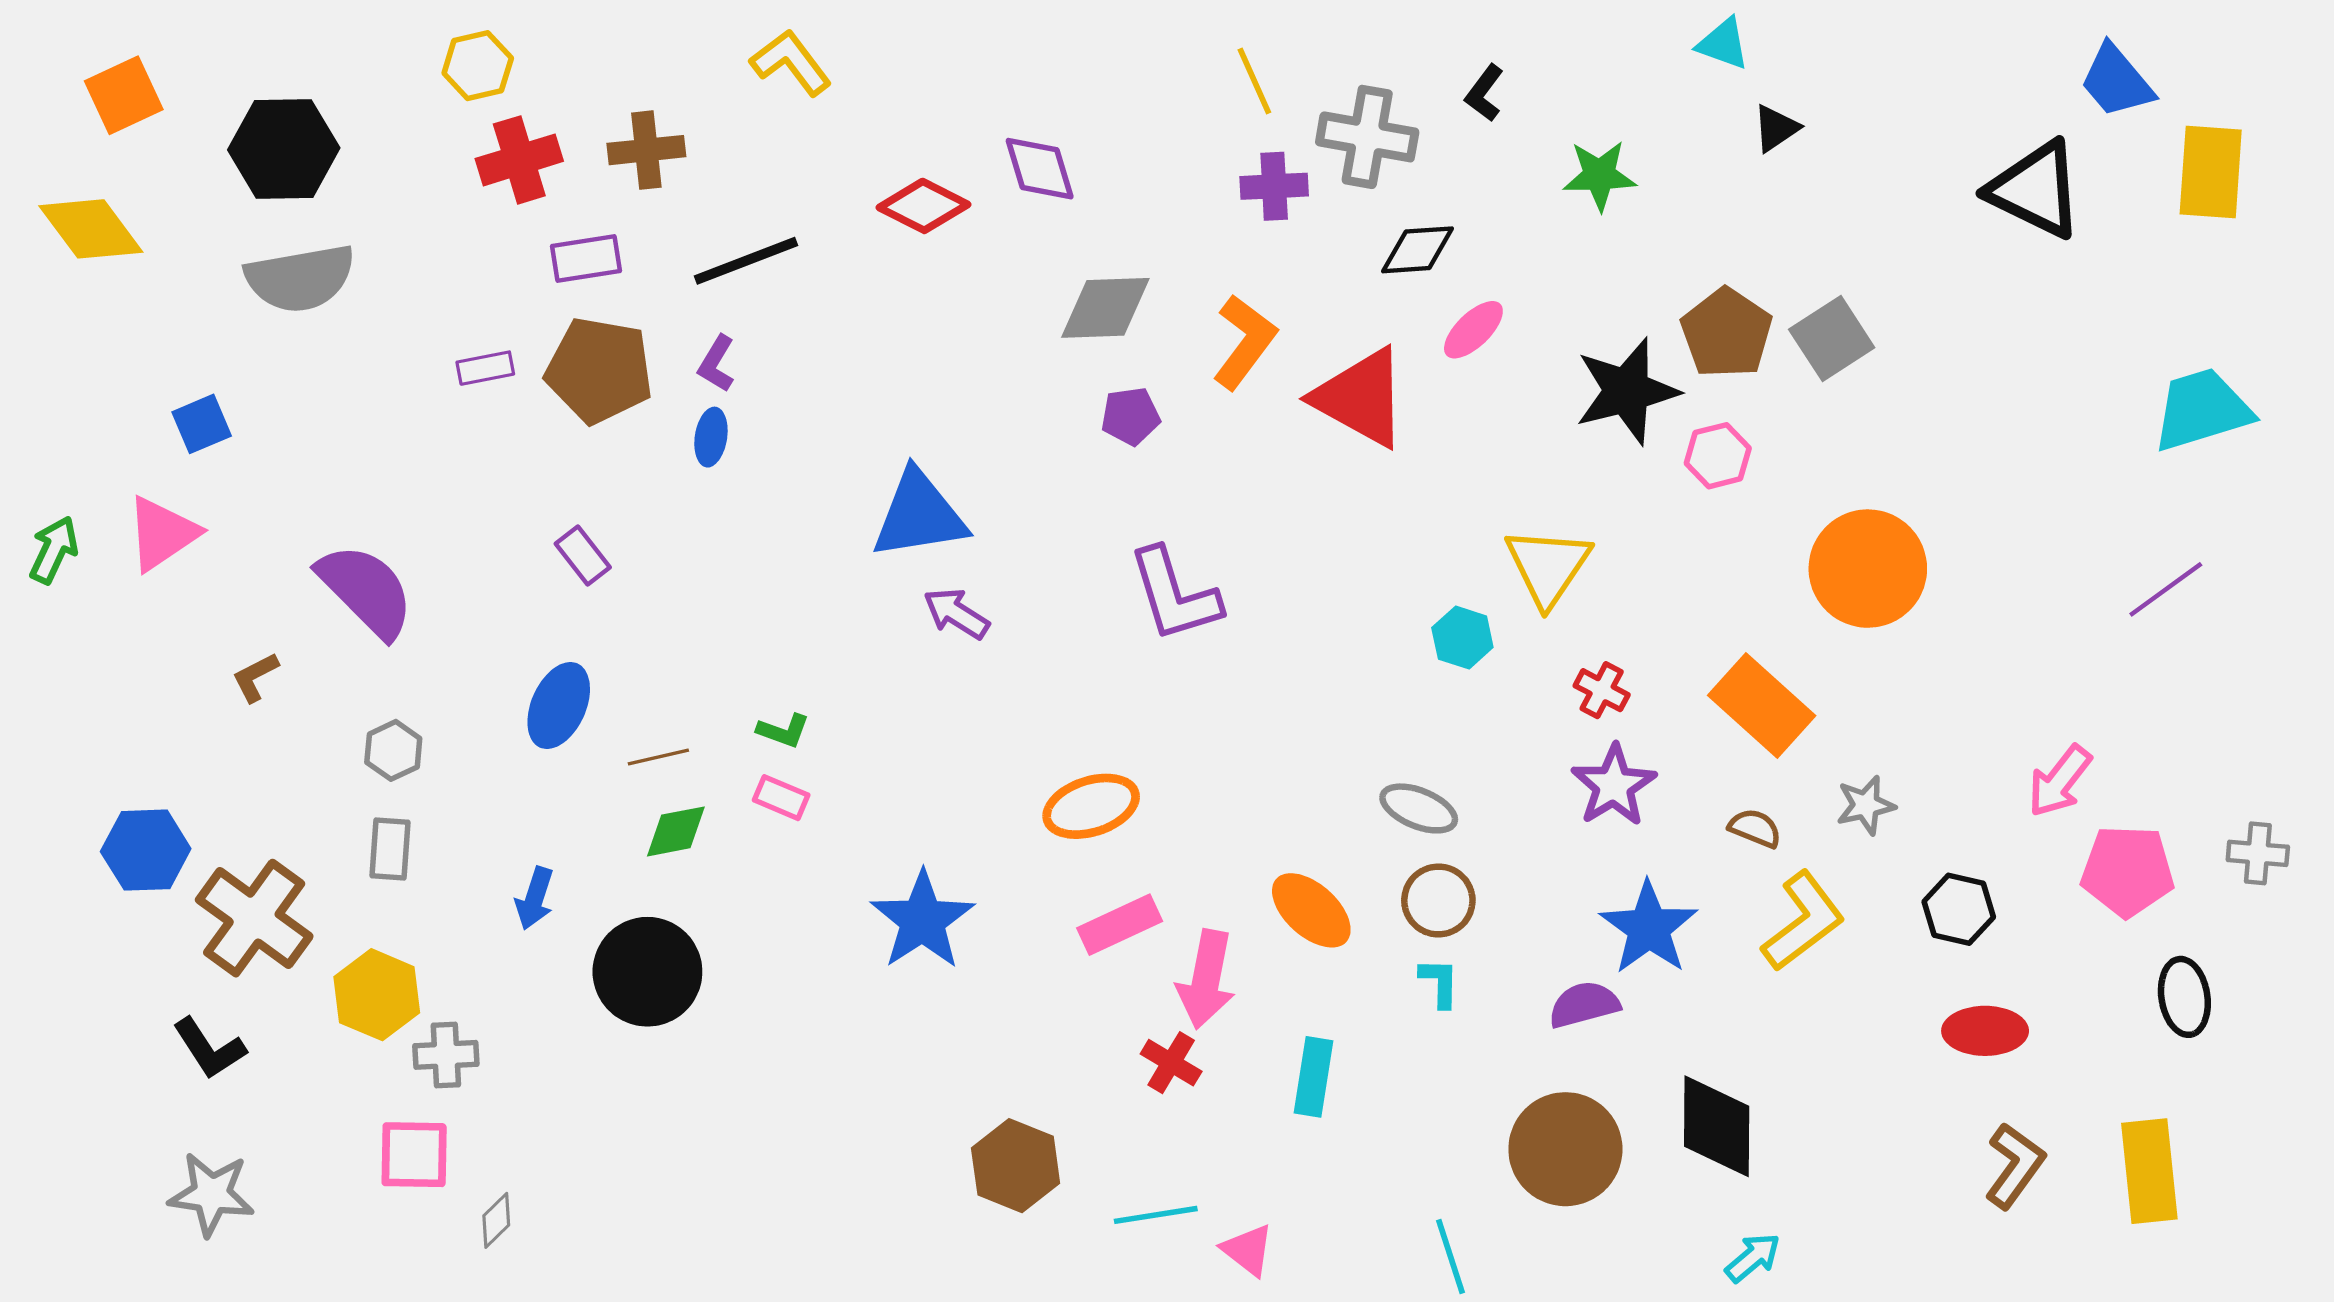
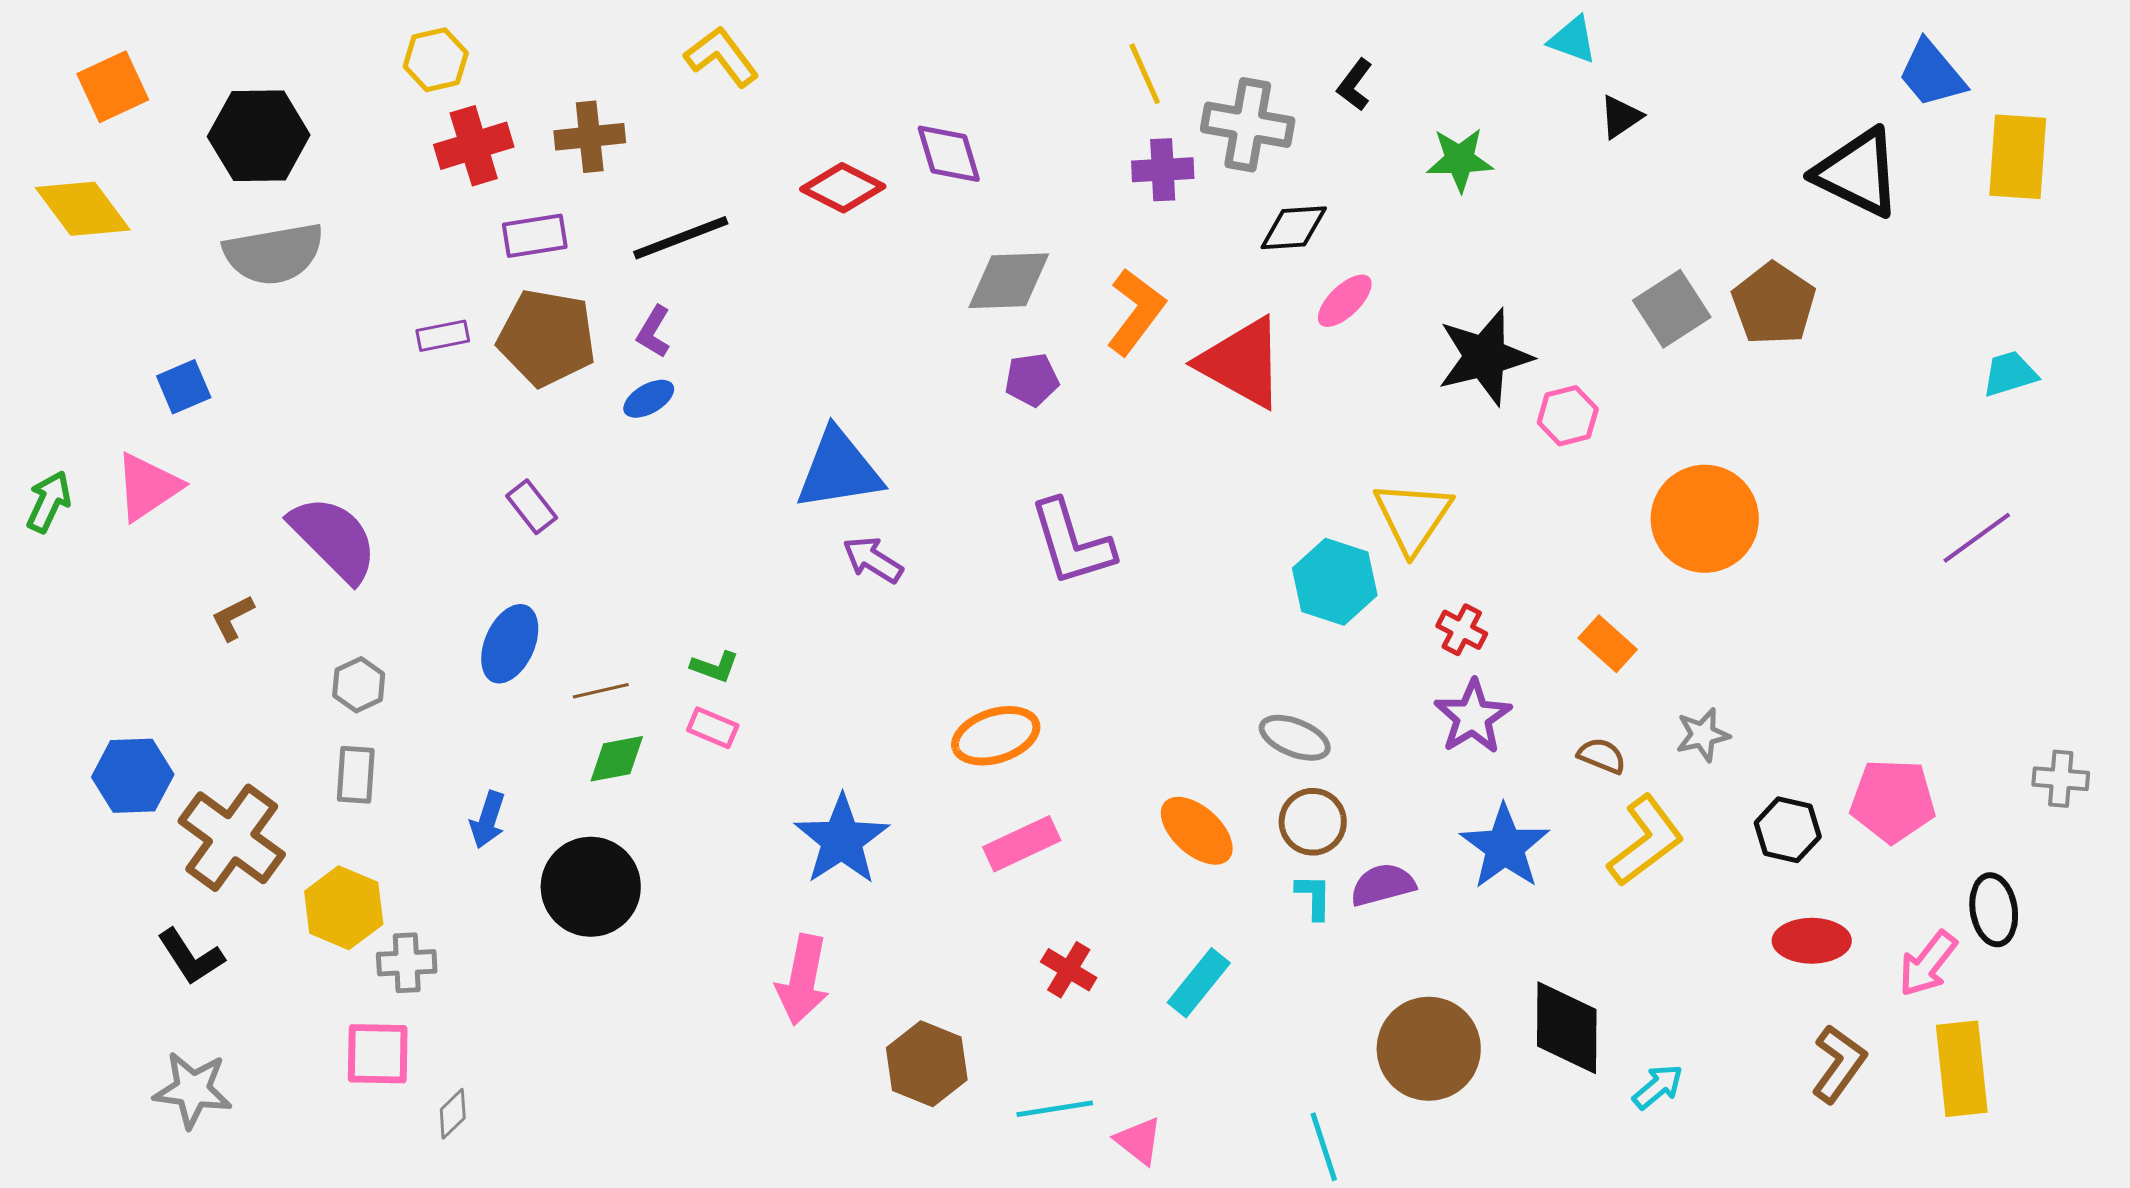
brown pentagon: (1727, 333) -> (1774, 304), moved
cyan trapezoid: (2202, 410) -> (2010, 374), size x0.6
blue ellipse: (711, 437) -> (649, 399), turned 51
cyan hexagon: (1462, 638) -> (1335, 582), size x1.5
orange rectangle: (1762, 706) -> (1608, 644), size x0.6
pink arrow: (2060, 781) -> (1928, 964), moved
pink pentagon: (2127, 871) -> (1893, 801), moved
pink arrow: (1206, 979) -> (803, 980), moved
purple semicircle: (1584, 1005) -> (1383, 885), moved
cyan rectangle: (1314, 1077) -> (1199, 983), turned 30
cyan arrow: (1753, 1258) -> (1658, 1087), moved

